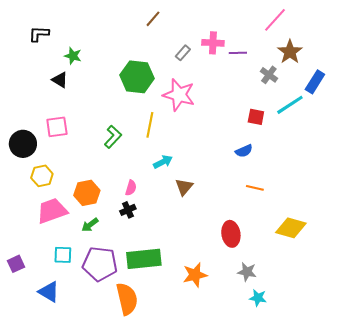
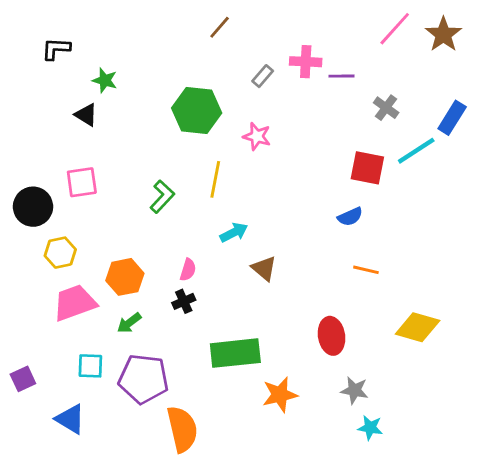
brown star: (290, 52) -> (443, 34), moved
pink star: (179, 95) -> (257, 136), size x0.6
red square: (256, 117) -> (367, 168), size x1.4
brown triangle: (184, 187) -> (264, 268), turned -30
green rectangle: (144, 259) -> (235, 353), moved

